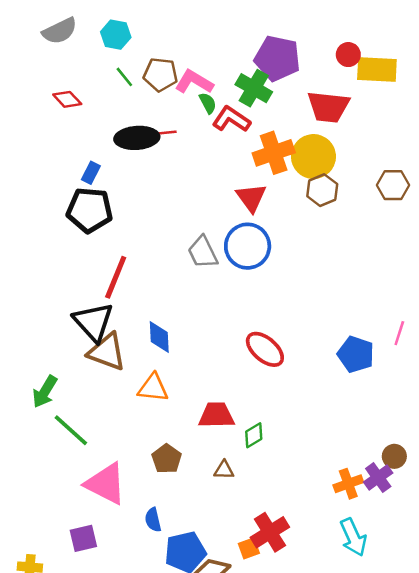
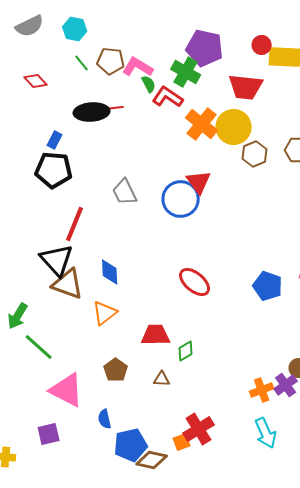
orange cross: (274, 153) -> (202, 124), turned -32
brown hexagon: (322, 190) -> (255, 154), moved
red triangle: (251, 198) -> (199, 182), moved
gray trapezoid: (203, 252) -> (125, 192), moved
orange triangle: (153, 388) -> (105, 313), turned -44

